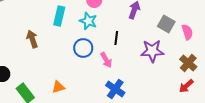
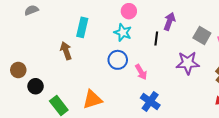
cyan rectangle: (59, 16) -> (82, 27), moved
black line: (116, 38) -> (156, 39), moved
orange triangle: (58, 87) -> (92, 99), size x1.5

